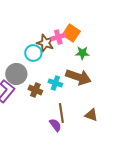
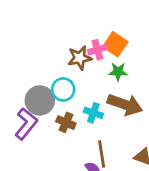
brown star: (45, 43) -> (80, 58), turned -30
cyan circle: (33, 53) -> (63, 89), moved
green star: (82, 53) -> (118, 72), moved

